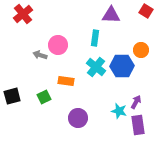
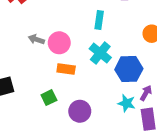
pink circle: (58, 45) -> (59, 43), moved
blue hexagon: (122, 66) -> (129, 69), moved
green square: (44, 97) -> (49, 98), moved

